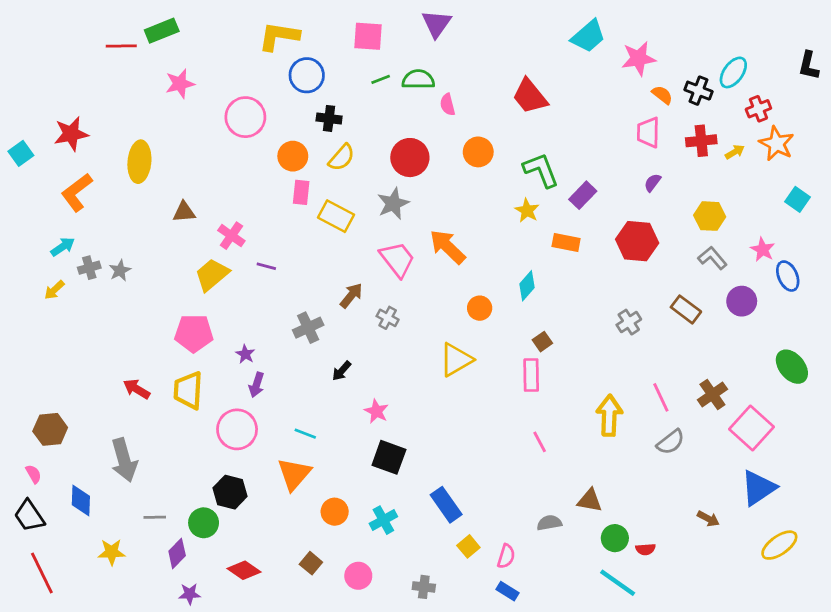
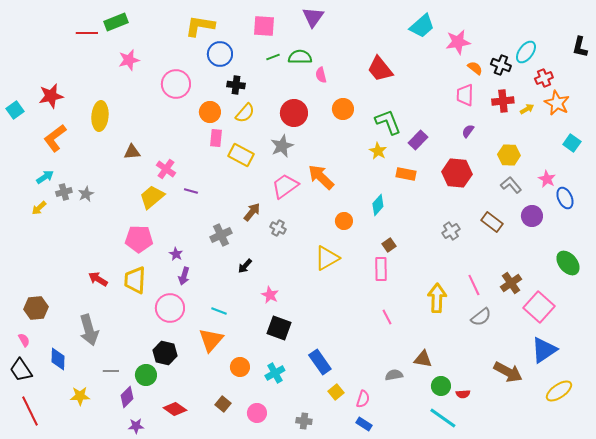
pink trapezoid: (397, 259) -> (285, 186), turned -88
brown arrow: (708, 519) -> (508, 372), size x1.8

